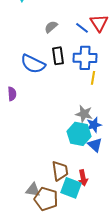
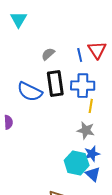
blue line: (82, 28) -> (80, 55), turned 40
black rectangle: (58, 56) -> (55, 84), size x1.4
gray star: (84, 114) -> (86, 130), moved

